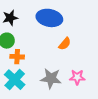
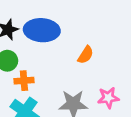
blue ellipse: (49, 18) -> (42, 30), moved

